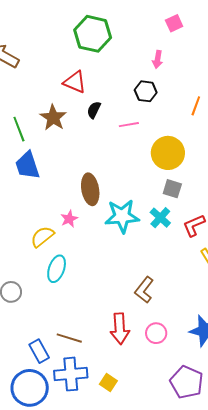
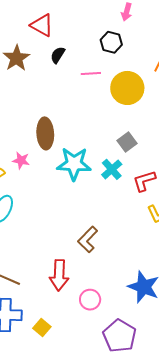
yellow circle: (168, 153) -> (127, 88), moved
gray square: (172, 189) -> (127, 142), turned 30
pink star: (69, 219) -> (21, 160), turned 30
pink circle: (156, 333) -> (90, 300), moved

